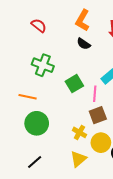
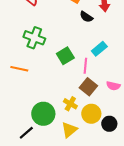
black semicircle: (84, 44) -> (86, 17), moved
brown square: (98, 115) -> (88, 87), turned -30
green circle: (37, 123) -> (43, 114), moved

